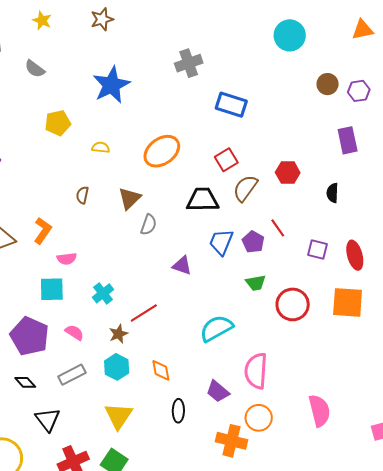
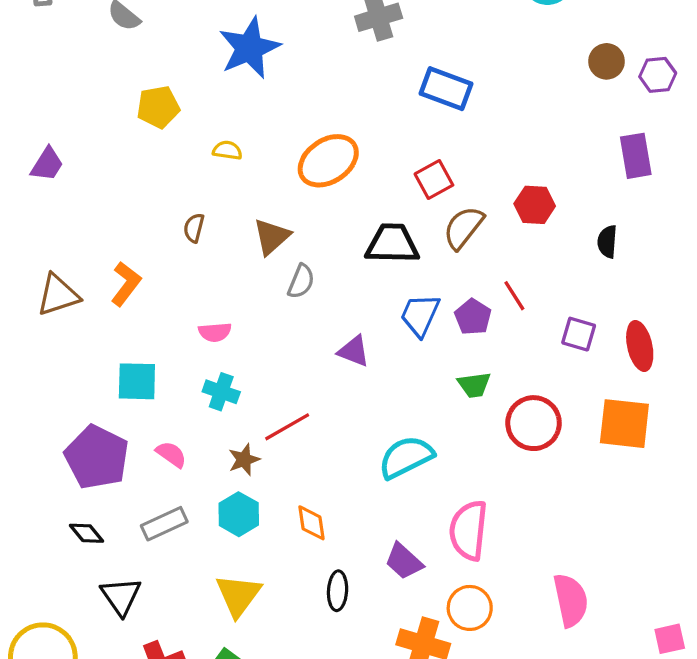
pink semicircle: (67, 259) -> (215, 332), moved
cyan cross: (103, 293) -> (221, 392), turned -35

